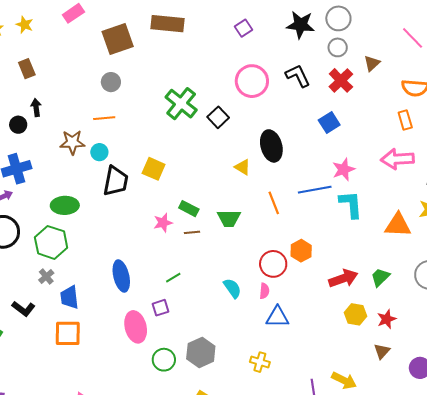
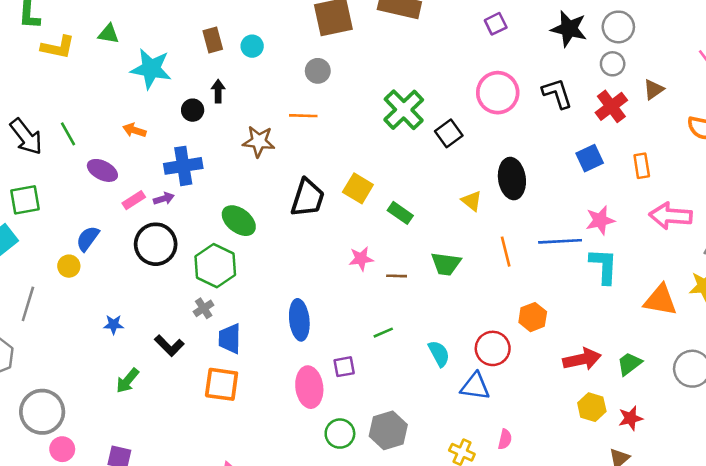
orange rectangle: (405, 120) -> (642, 166), moved
cyan circle: (99, 152) -> (252, 46), moved
green ellipse: (65, 205) -> (239, 221), turned 32
green rectangle: (189, 209) -> (400, 213), moved
red circle: (273, 264) -> (493, 348), moved
green line: (173, 278) -> (383, 333), moved
pink semicircle: (264, 291) -> (505, 439), moved
blue triangle: (278, 317) -> (475, 386), moved

